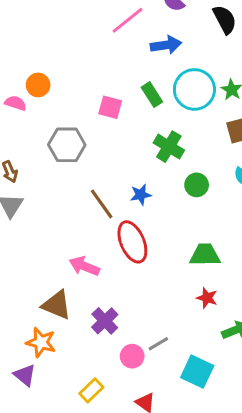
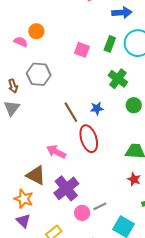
green rectangle: (152, 95) -> (110, 44), turned 49
gray hexagon: (67, 145) -> (39, 74), moved
purple cross: (105, 321) -> (66, 188), size x1.4
purple triangle: (25, 375) -> (23, 221), moved

